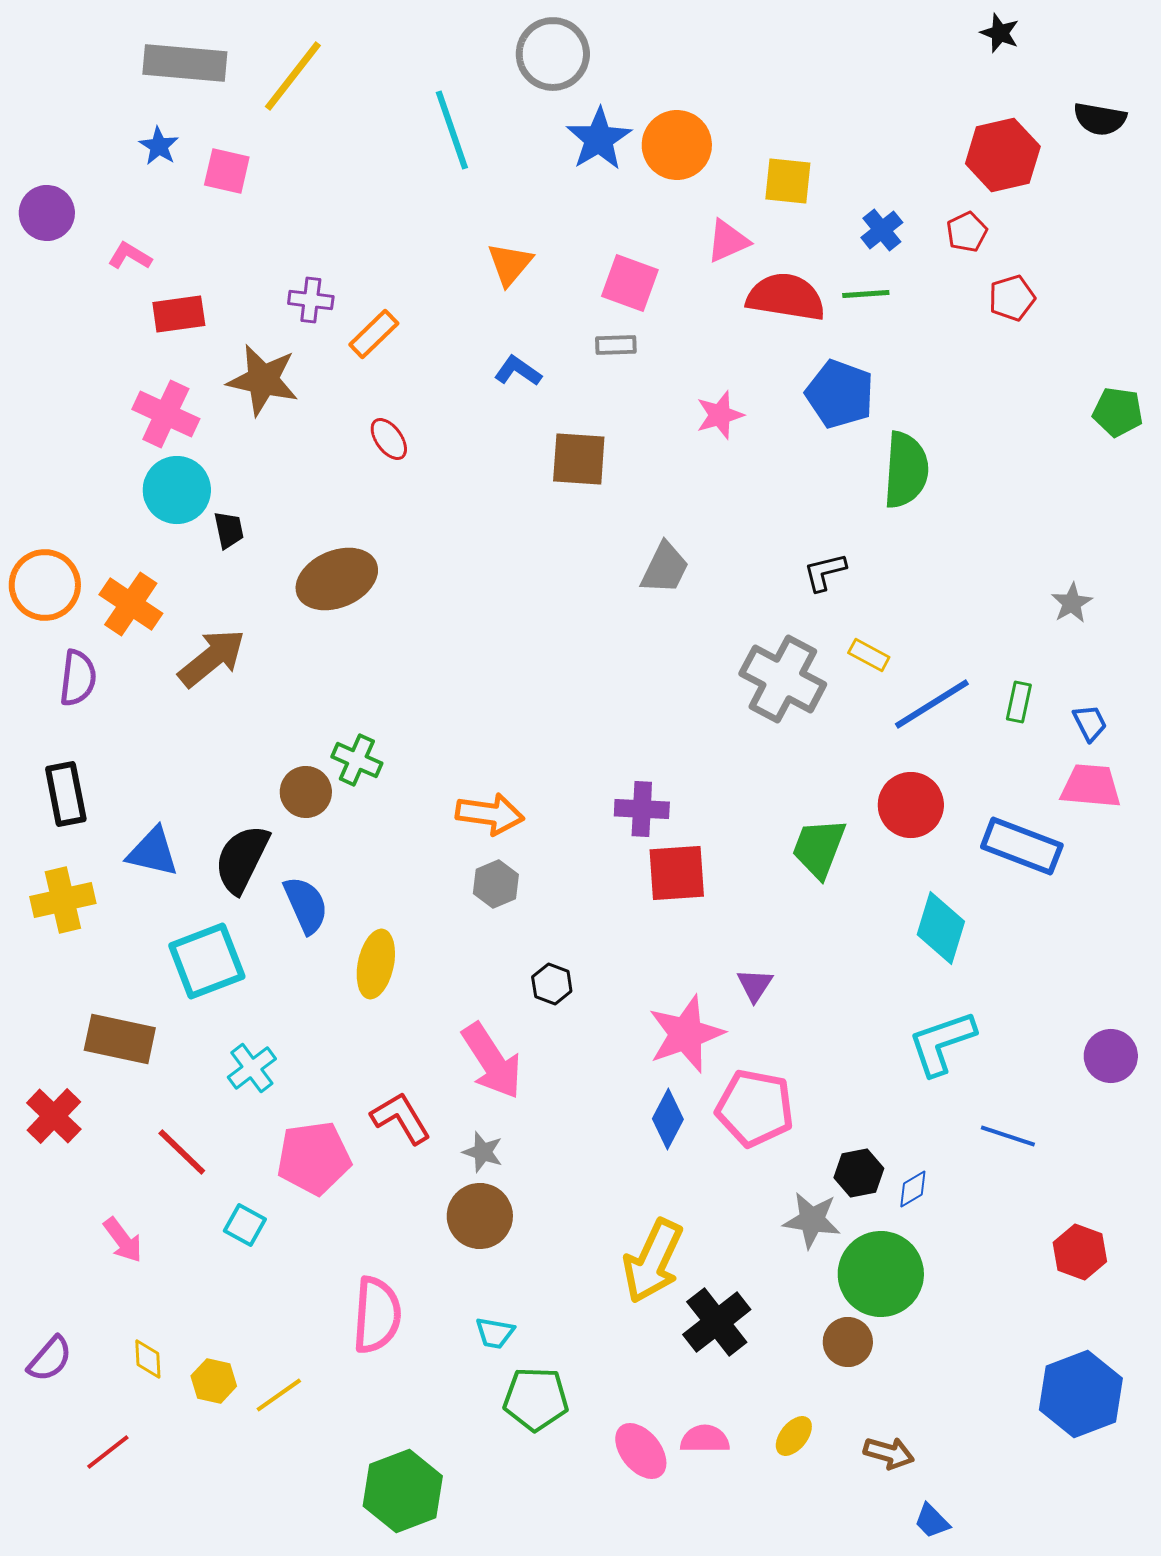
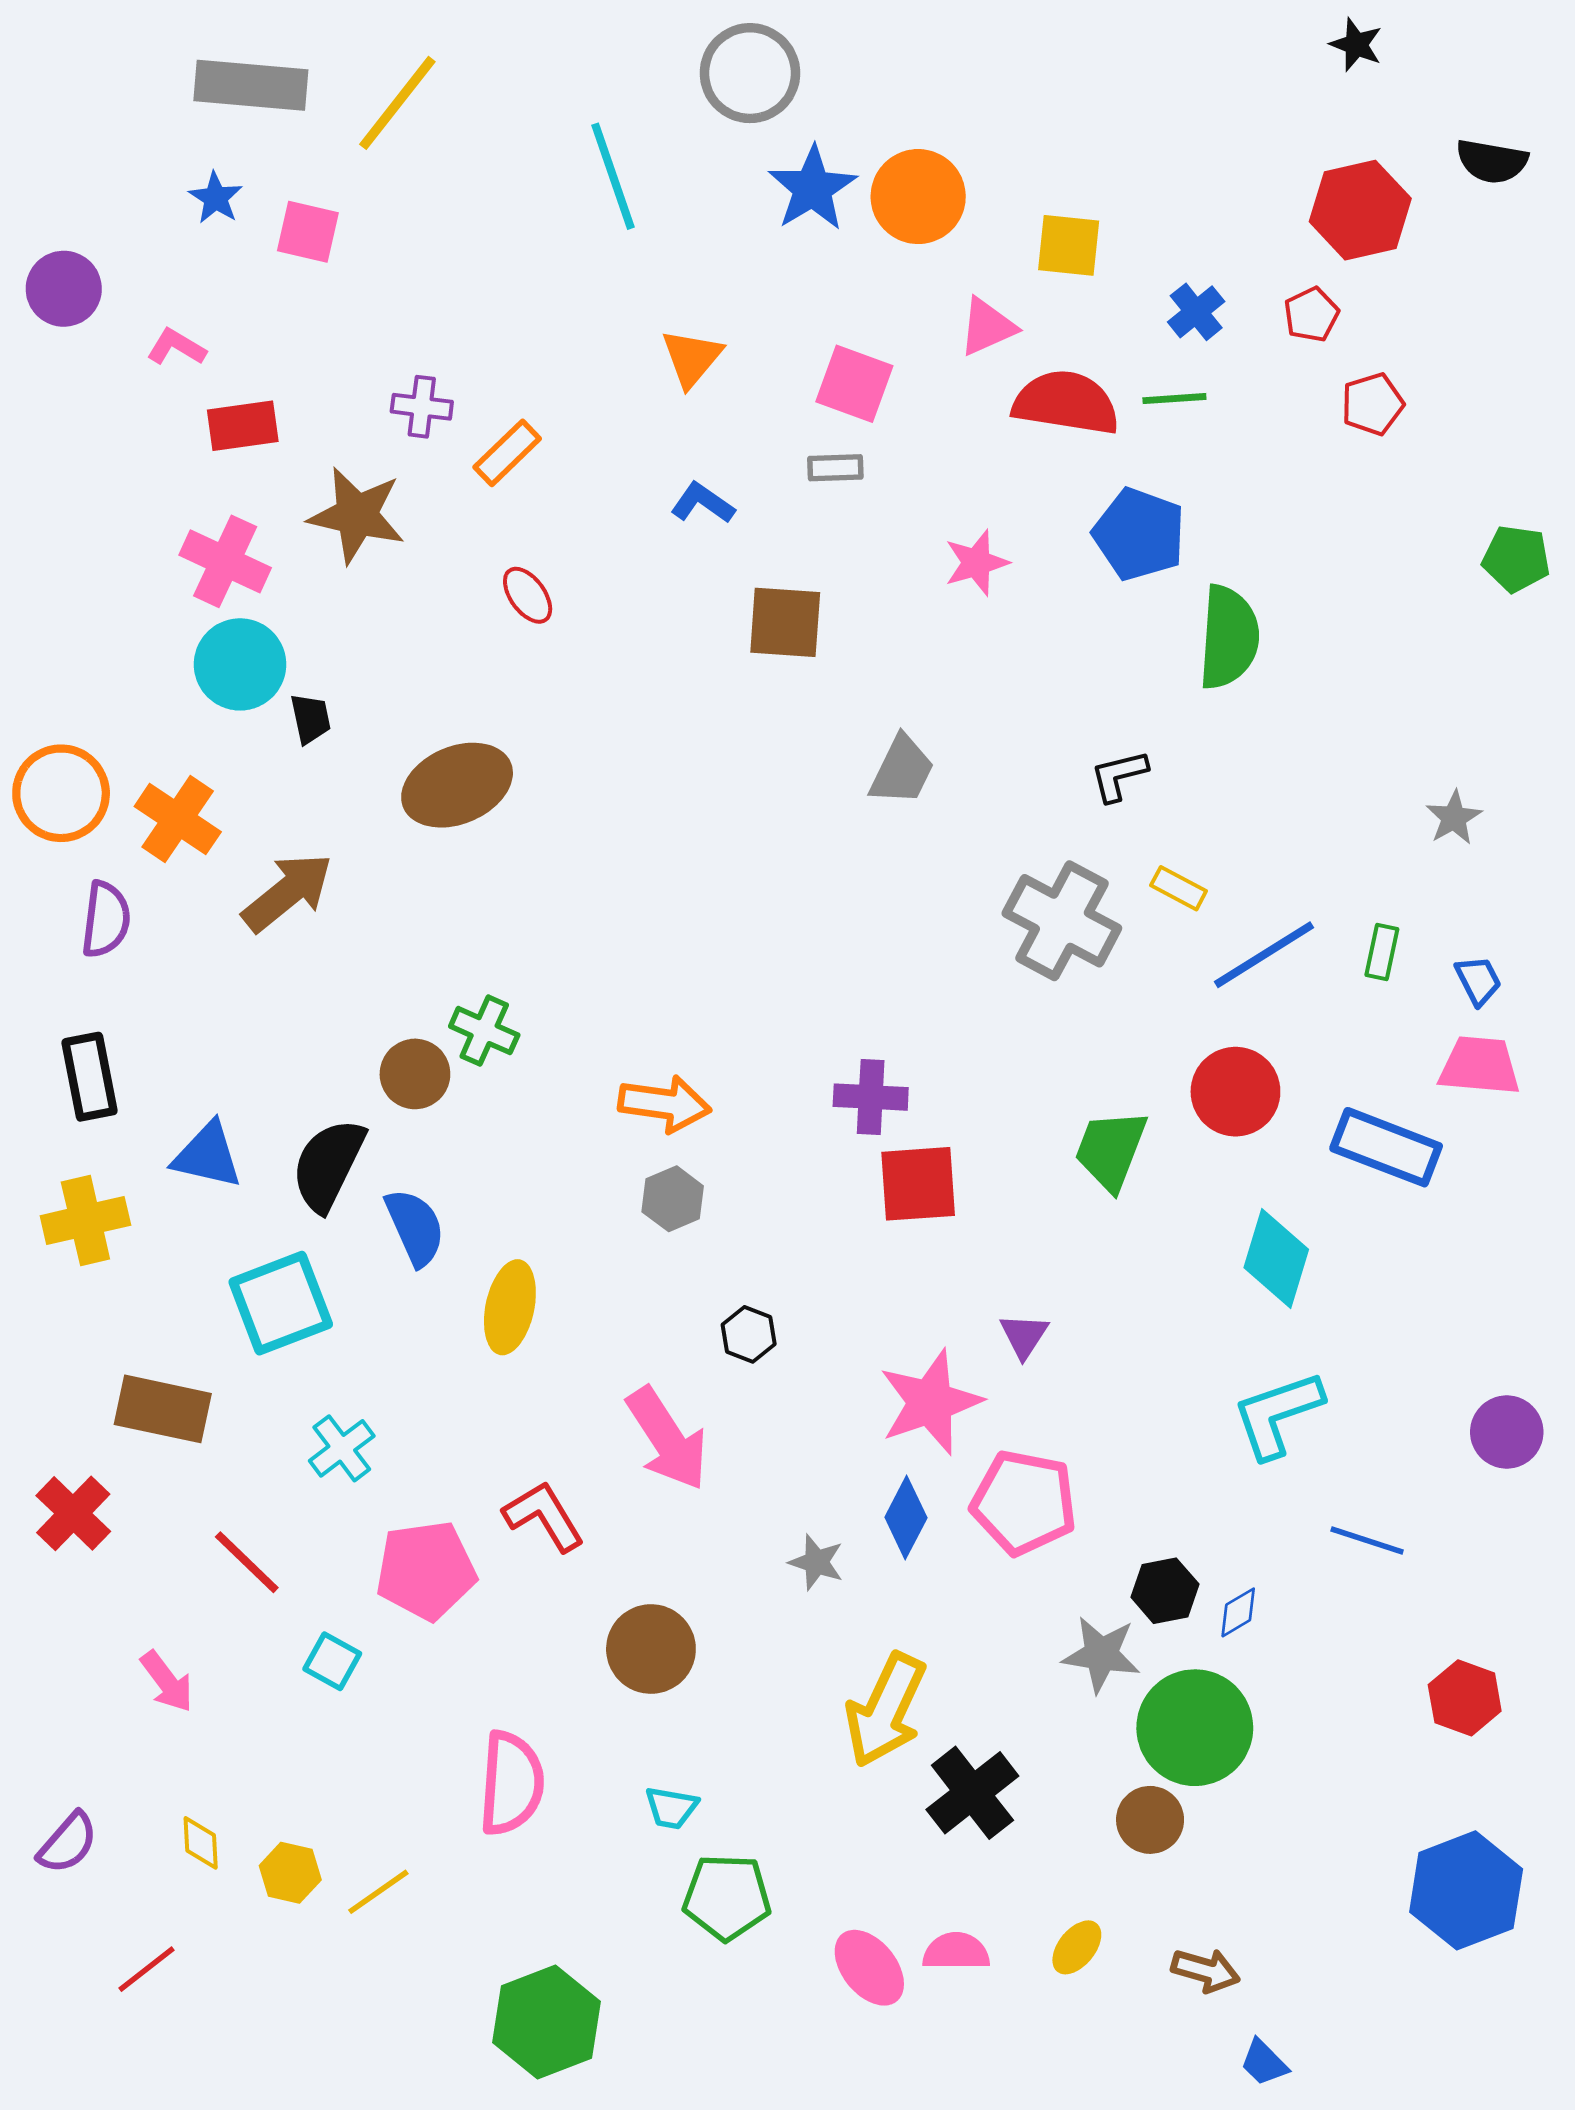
gray star: (483, 1152) -> (816, 1562), moved

